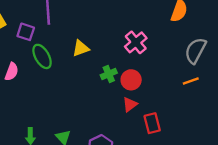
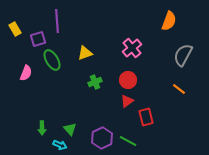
purple square: (26, 32) -> (38, 39), turned -35
green cross: (109, 74) -> (95, 82), moved
orange line: (191, 81) -> (179, 89), moved, turned 56

